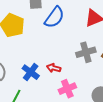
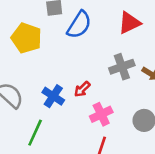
red arrow: (54, 68) -> (82, 89), turned -56

